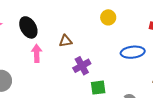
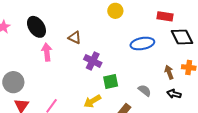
brown triangle: (66, 41) -> (75, 38), turned 40
purple cross: (82, 66) -> (93, 61), turned -30

